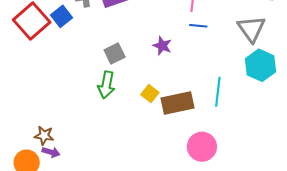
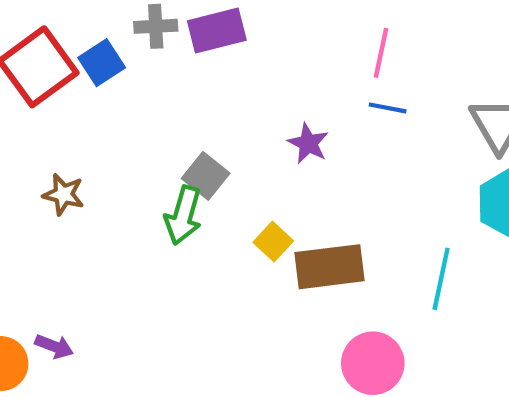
gray square: (115, 53) -> (206, 176), moved, turned -30
cyan line: (218, 92) -> (441, 279), moved
brown star: (44, 135) -> (63, 194), moved

